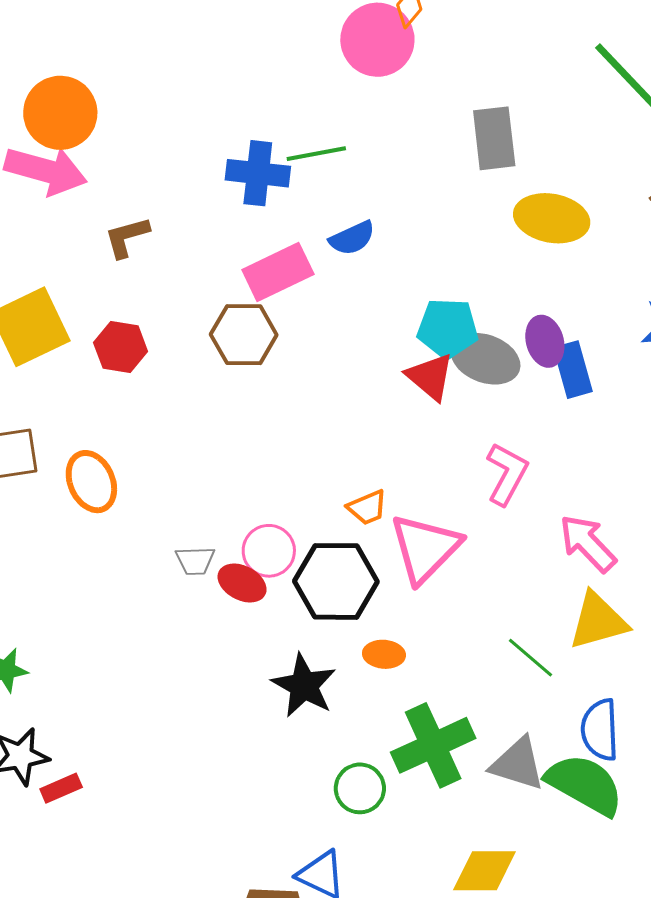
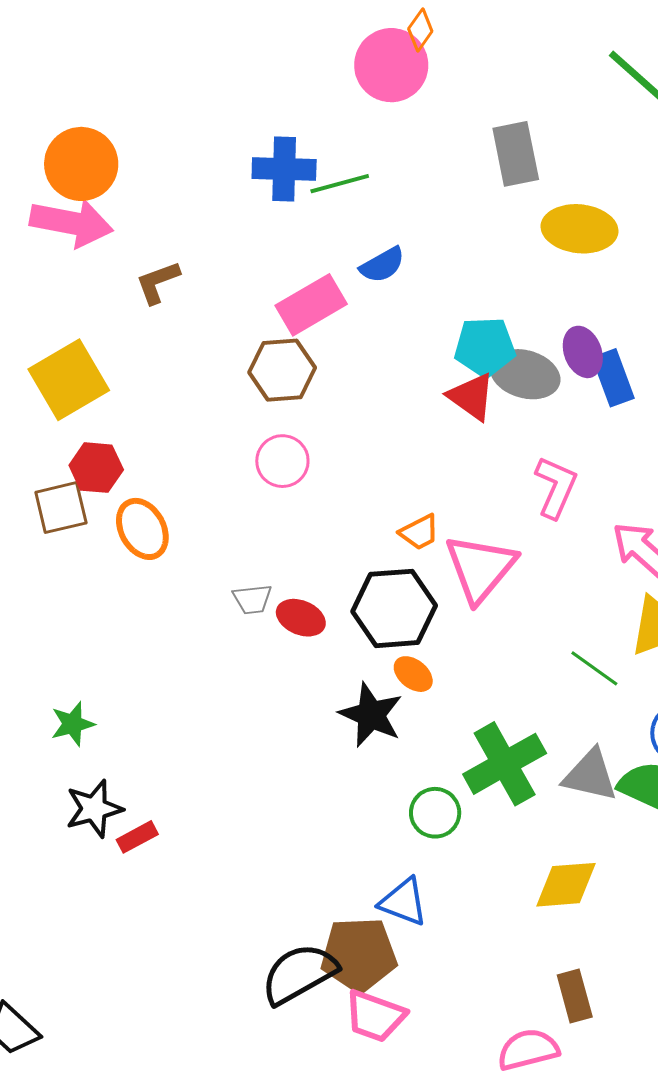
blue cross: (258, 173) -> (284, 169), moved
red hexagon: (121, 347) -> (96, 468), moved
pink circle: (269, 551) -> (282, 461), moved
orange ellipse: (384, 654) -> (413, 674), moved, turned 39

